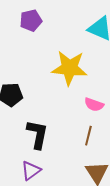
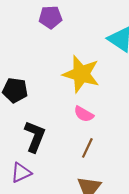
pink semicircle: (94, 105) -> (84, 114), moved

